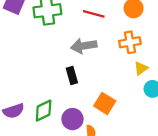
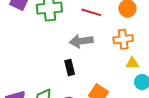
yellow triangle: (141, 68) -> (132, 63), turned 32

